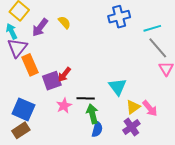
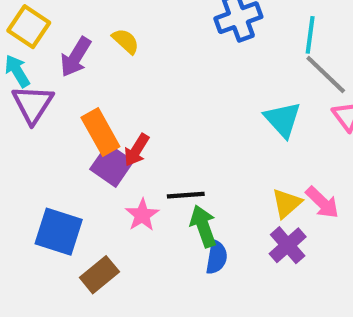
cyan line: (152, 28) -> (310, 35), turned -60
orange rectangle: (30, 65) -> (100, 132), moved
purple square: (52, 81) -> (112, 165), turned -30
cyan triangle: (118, 87) -> (283, 119), moved
brown rectangle: (21, 130) -> (99, 275), moved

